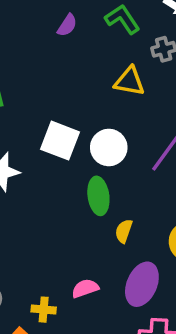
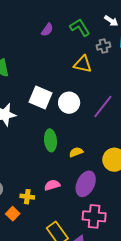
green ellipse: (98, 196) -> (50, 140), moved
yellow semicircle: (124, 231) -> (76, 152), turned 48

